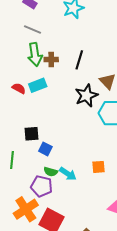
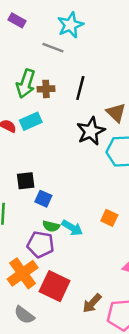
gray line: (32, 30) -> (53, 48), moved
green arrow: (35, 54) -> (26, 84), turned 30
orange square: (98, 167) -> (109, 218), turned 32

